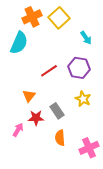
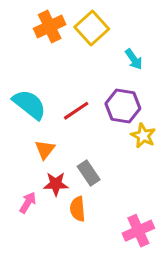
cyan semicircle: (19, 43) -> (29, 104), moved, turned -75
yellow star: (83, 99) -> (143, 136), moved
orange semicircle: (60, 138) -> (78, 209), moved

